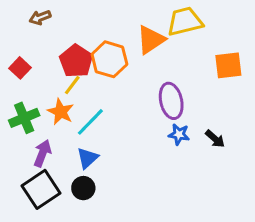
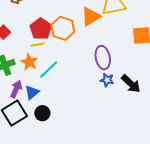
yellow line: (72, 85) -> (38, 45), turned 40
black arrow: (215, 139) -> (131, 84), size x1.5
blue triangle: (87, 158) -> (32, 92), moved

